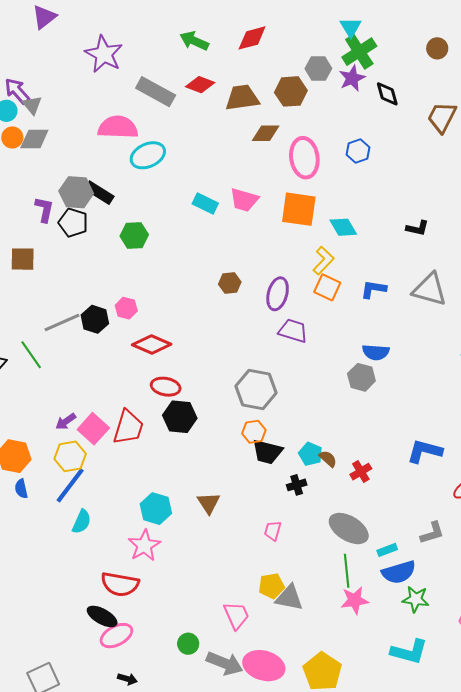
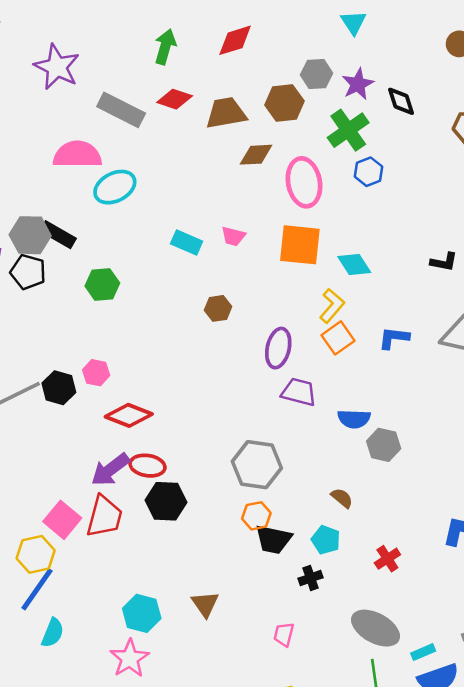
green arrow: (194, 41) -> (165, 47), turned 84
green cross: (359, 52) -> (348, 130), moved
pink trapezoid: (244, 200) -> (233, 236), size x0.7
brown hexagon: (230, 283) -> (218, 308), moved
orange square: (327, 287) -> (338, 338), turned 32
blue semicircle: (376, 352) -> (354, 419), moved
purple arrow: (66, 422) -> (110, 470), moved, size x1.6
brown semicircle: (328, 459) -> (342, 498), moved

